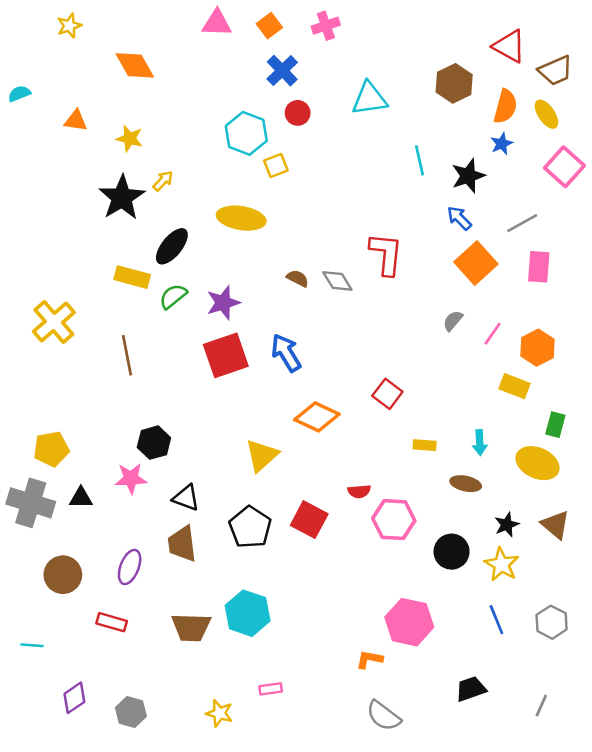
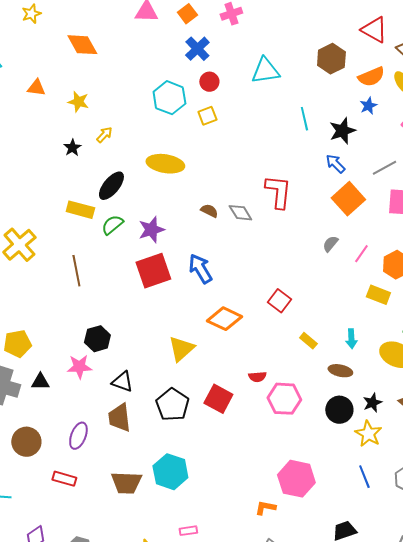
orange semicircle: (505, 106) -> (371, 77), turned 52
yellow square: (276, 165) -> (207, 116), moved
black star: (122, 198) -> (72, 148), size x0.5
yellow rectangle: (425, 445) -> (308, 341), turned 36
black circle: (452, 552) -> (339, 410), moved

